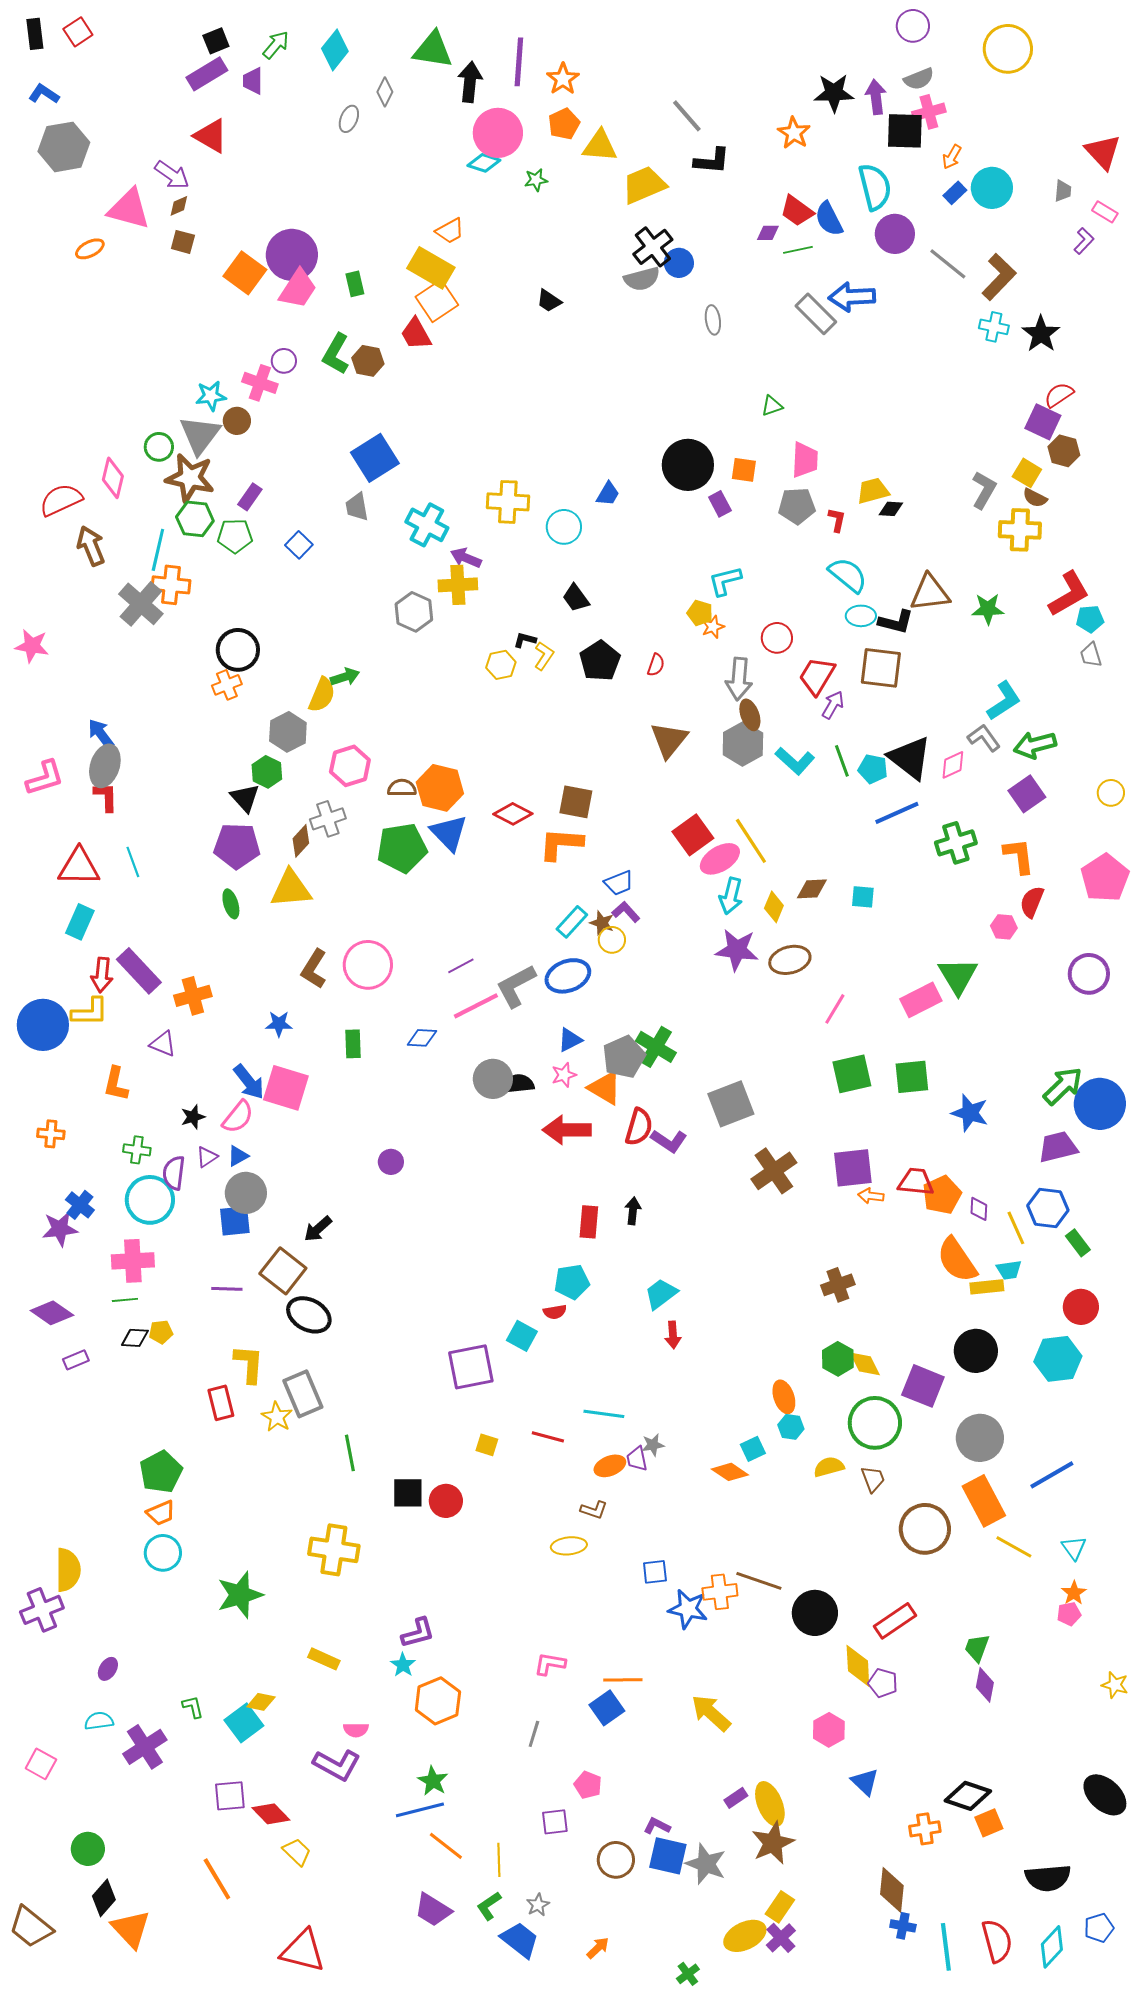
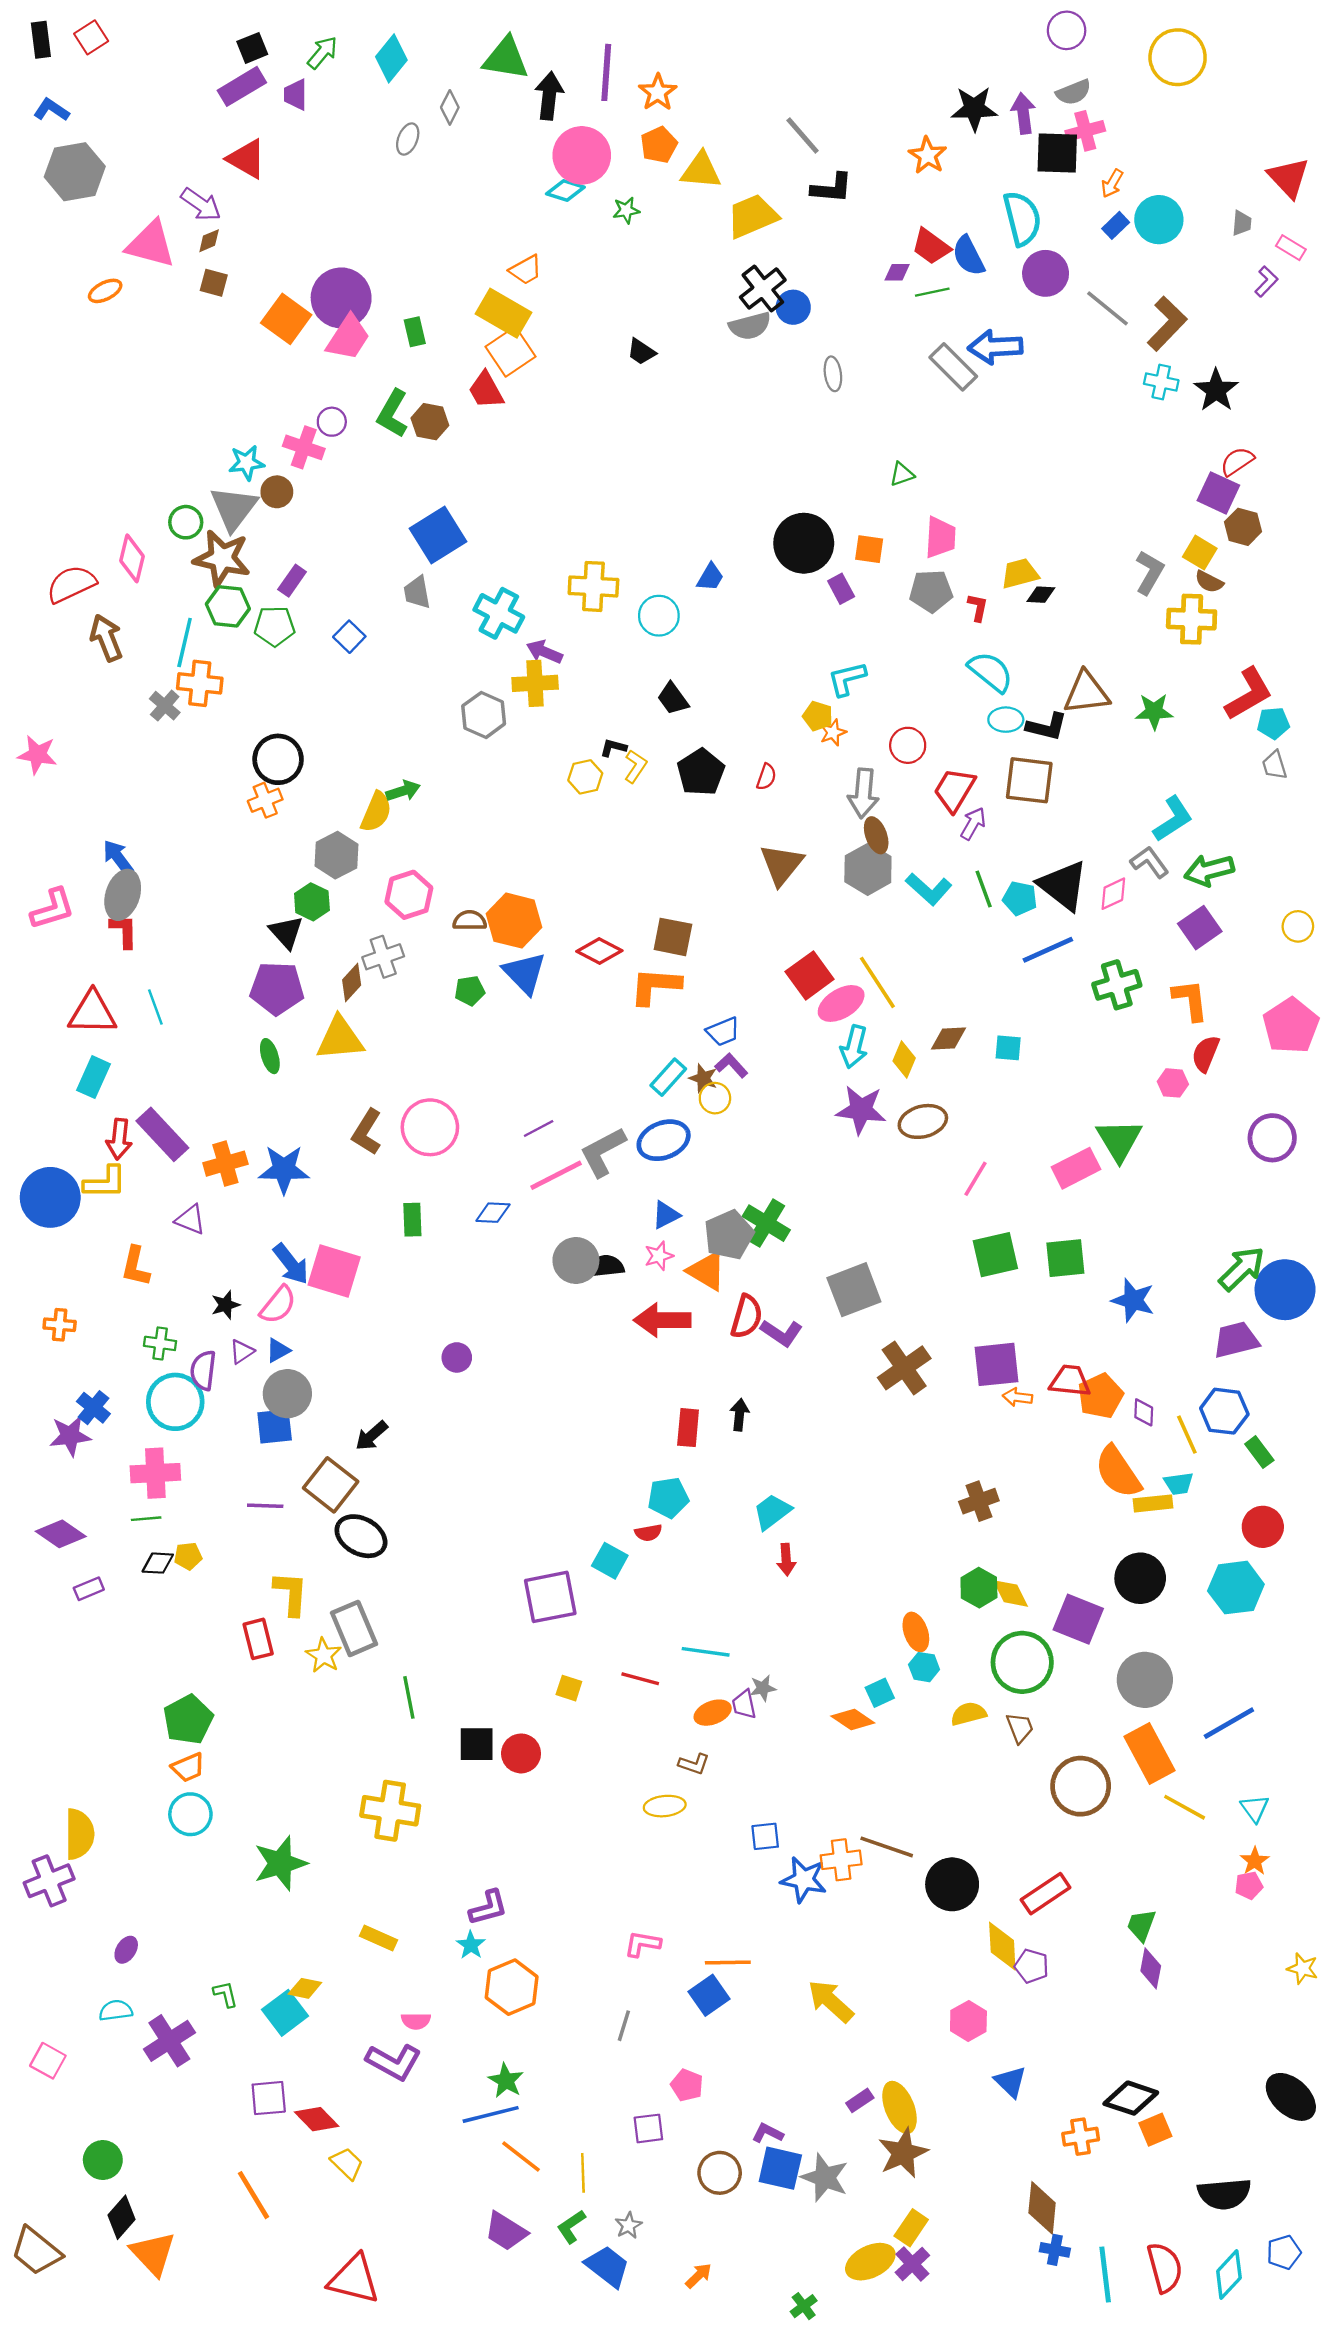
gray cross: (141, 604) -> (165, 706), size x0.6
green pentagon: (402, 848) -> (470, 991), size x0.5
blue star: (279, 1024) -> (284, 1169), moved, size x1.6

